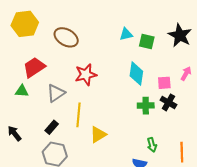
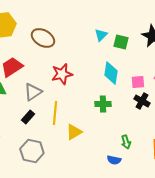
cyan triangle: (126, 34) -> (101, 35), turned -32
green cross: (146, 106) -> (103, 104), moved
black rectangle: (52, 127) -> (28, 117), moved

